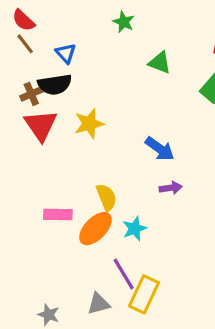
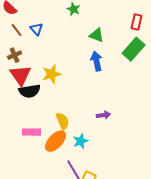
brown line: (25, 44) -> (17, 30), moved
black semicircle: (55, 85) -> (30, 91), moved
blue arrow: (160, 149) -> (97, 61), moved, turned -138

